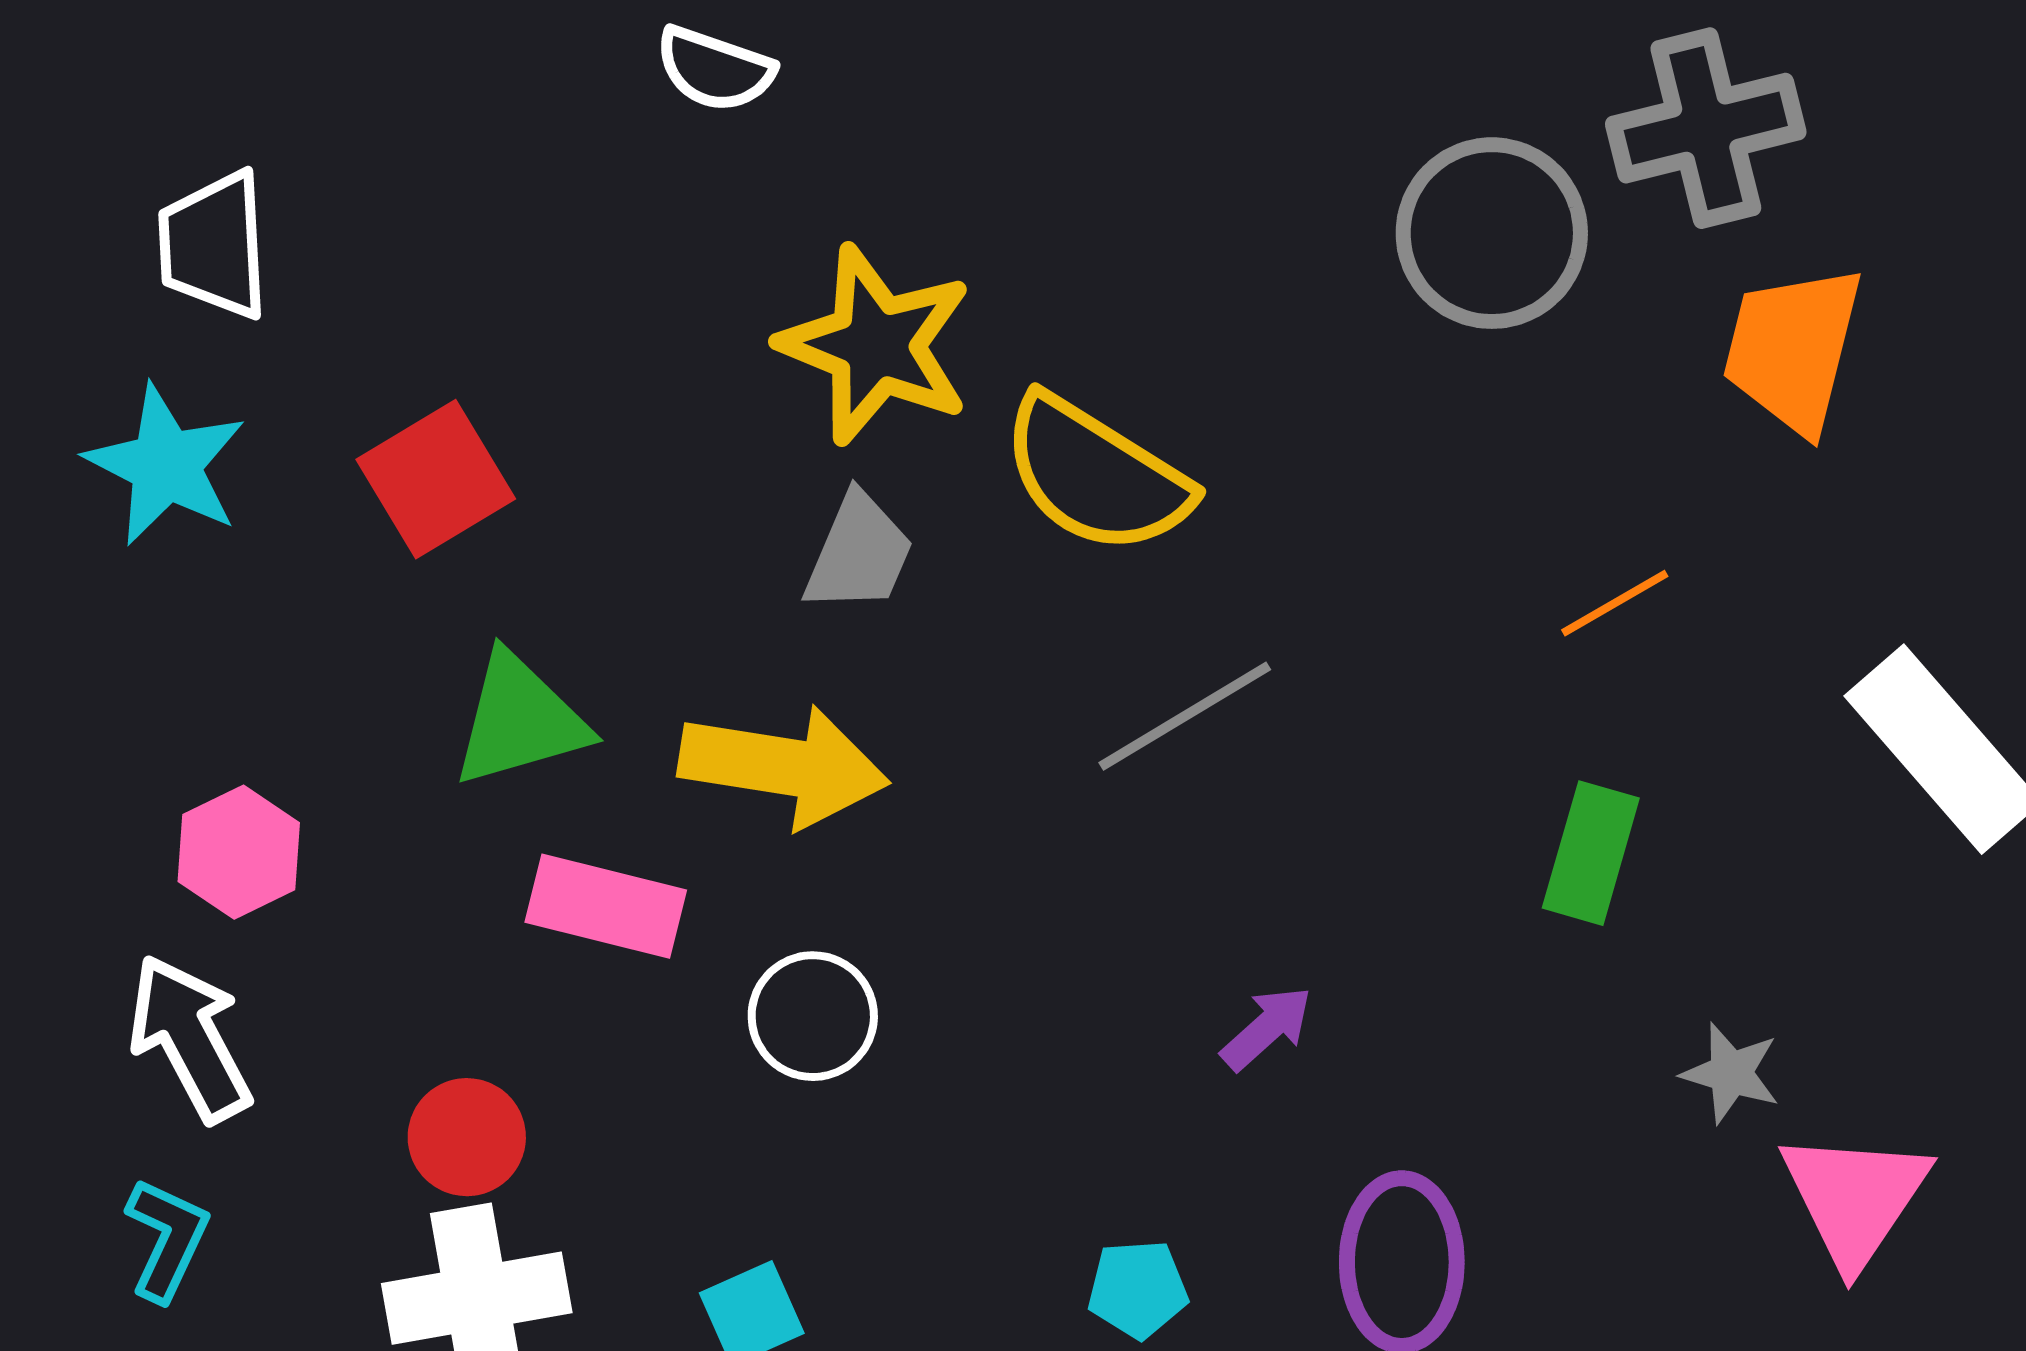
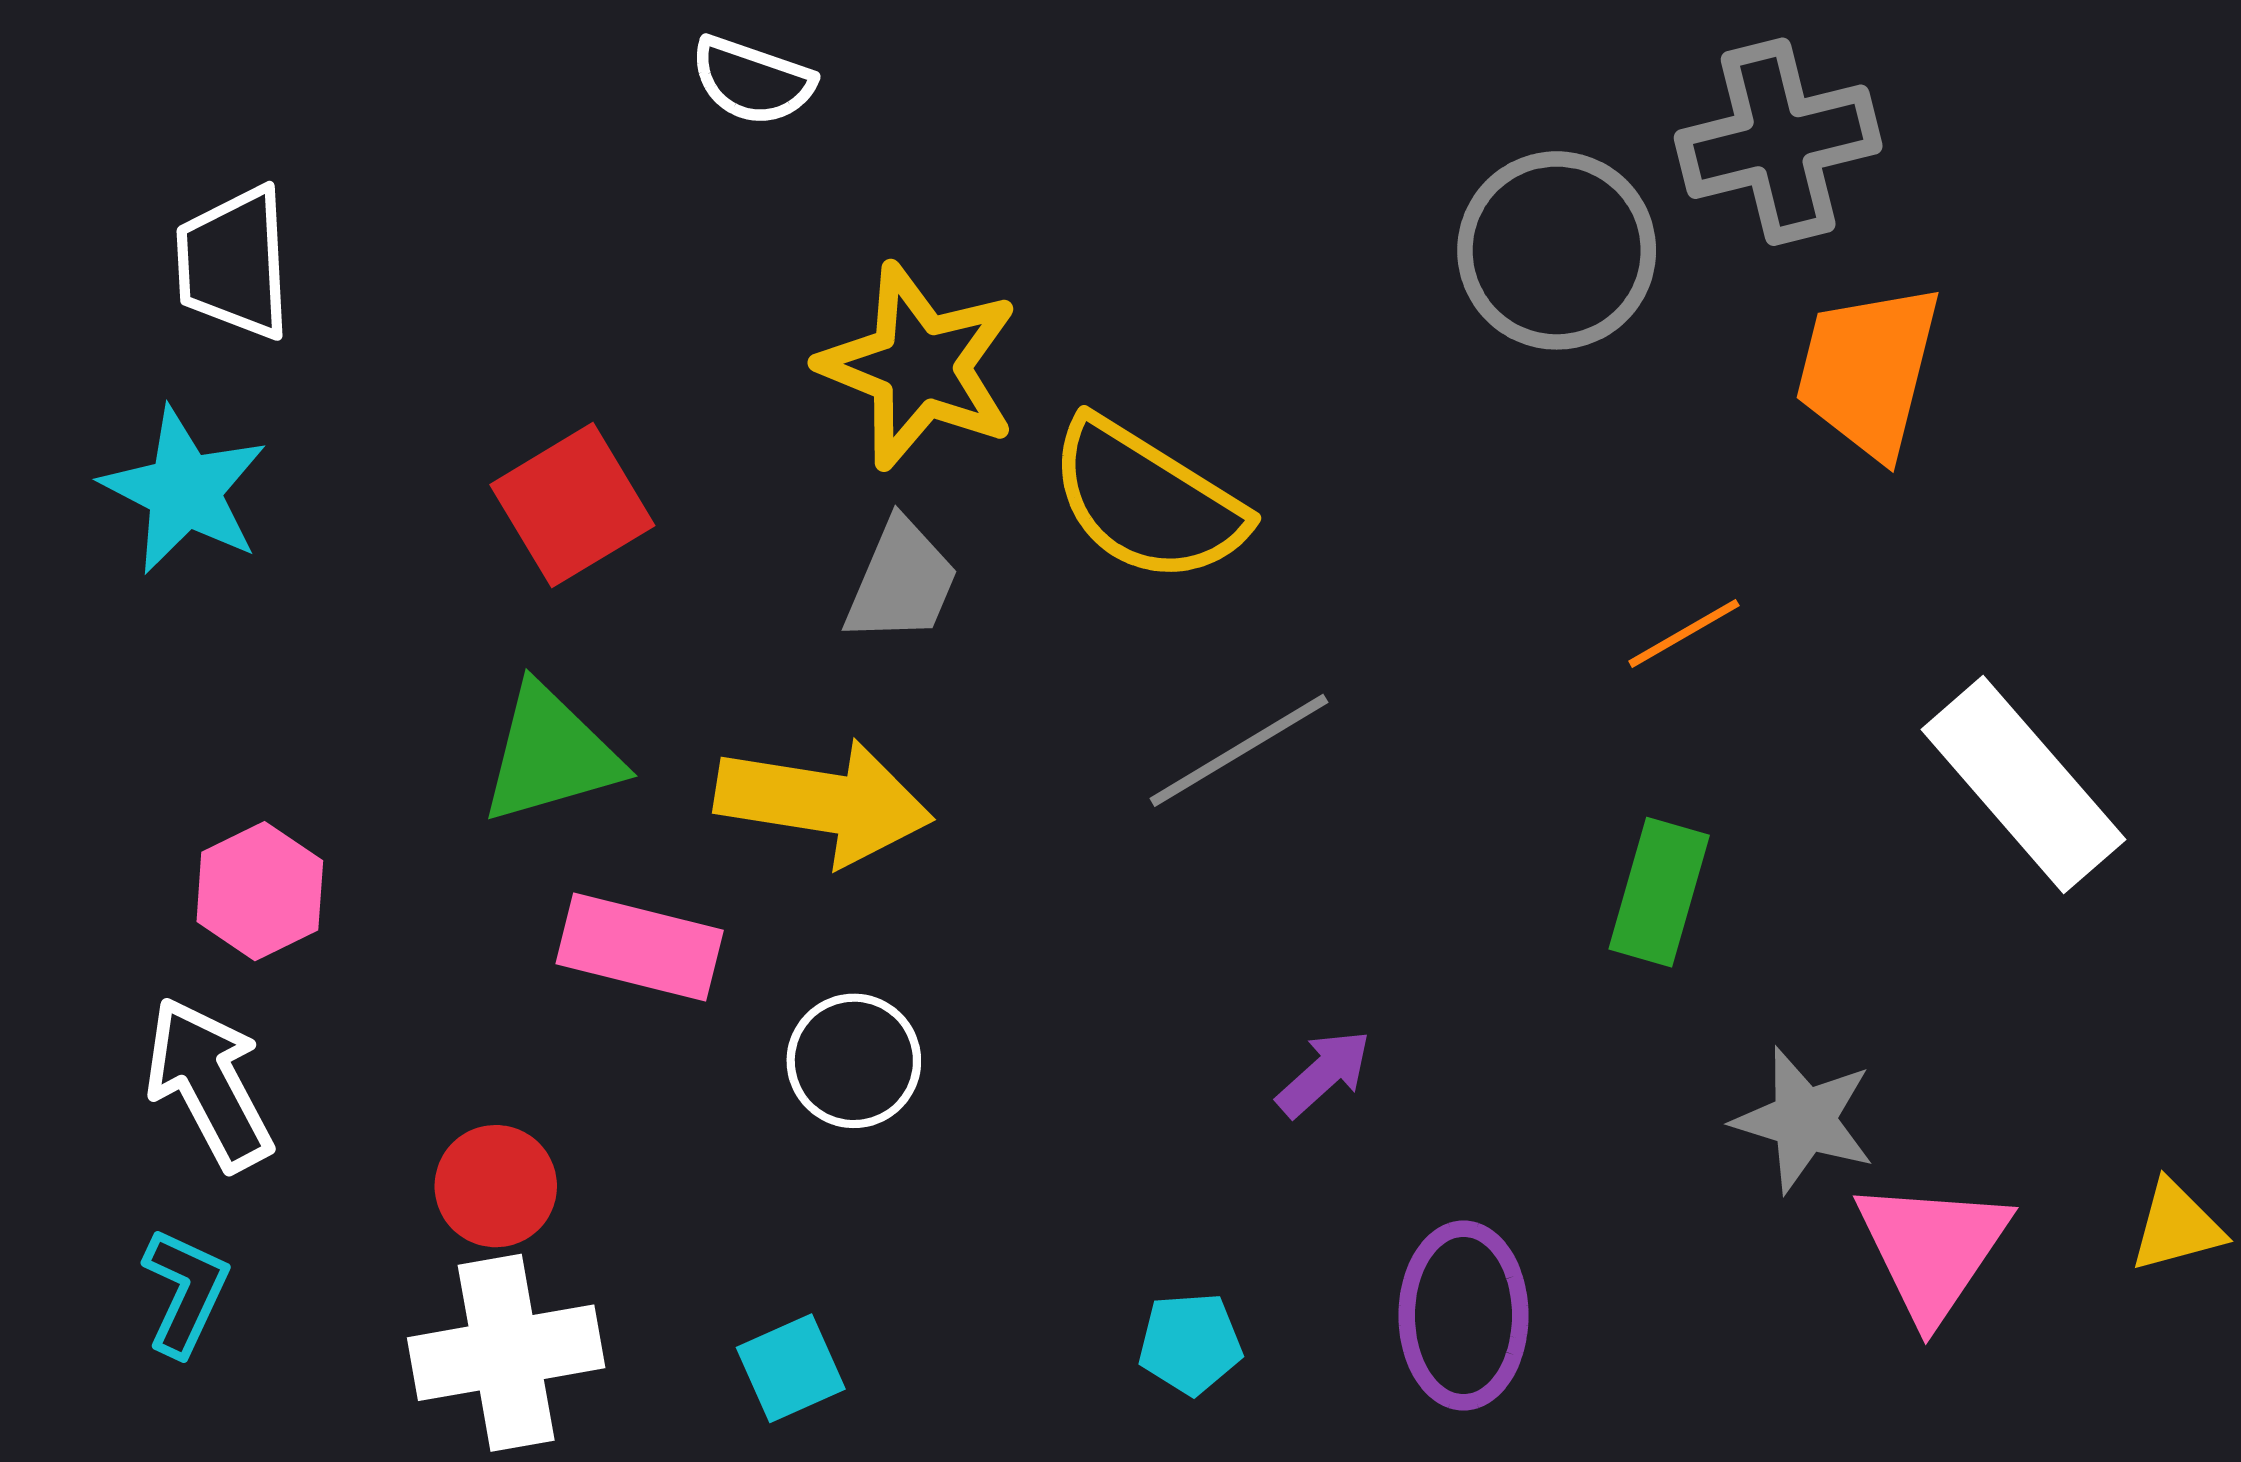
red square: (436, 479) -> (572, 505), moved
gray star: (1731, 1073) -> (1804, 1120), size x1.4

